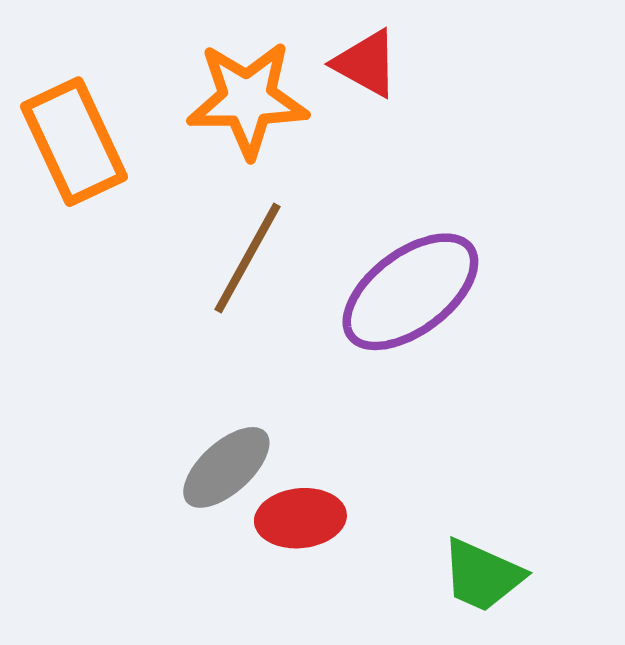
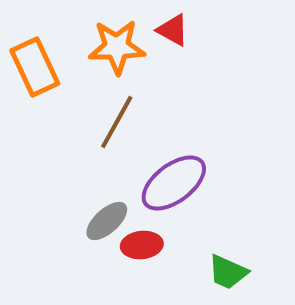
purple ellipse: (410, 292) -> (174, 183), moved

